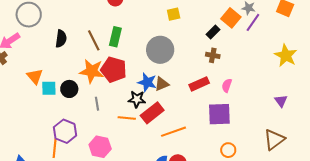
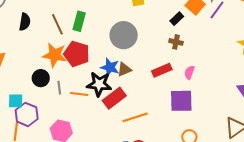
cyan square: (49, 88) -> (16, 101), moved
black circle: (69, 89) -> (41, 78), moved
black star: (137, 99) -> (99, 84), size x1.4
orange line: (127, 118) -> (79, 94), moved

